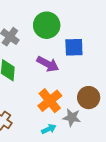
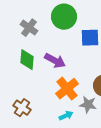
purple arrow: (48, 64) -> (55, 61), moved

